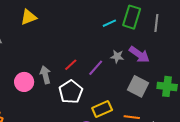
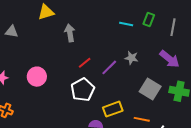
green rectangle: (132, 17) -> (149, 19), size x0.6
cyan line: (109, 23) -> (126, 24), turned 32
purple arrow: (139, 54) -> (170, 59), moved
gray arrow: (45, 75) -> (70, 33), moved

